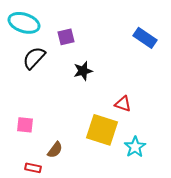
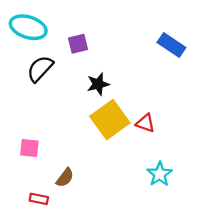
yellow square: (102, 130) -> (110, 120), moved, turned 36

